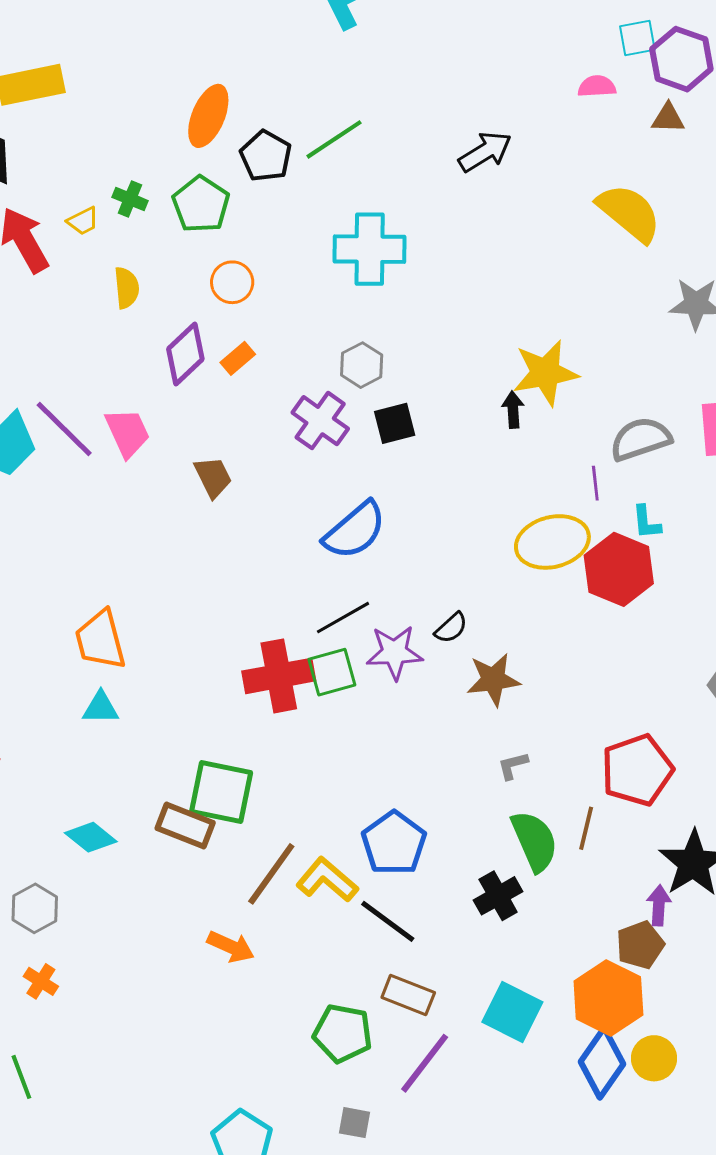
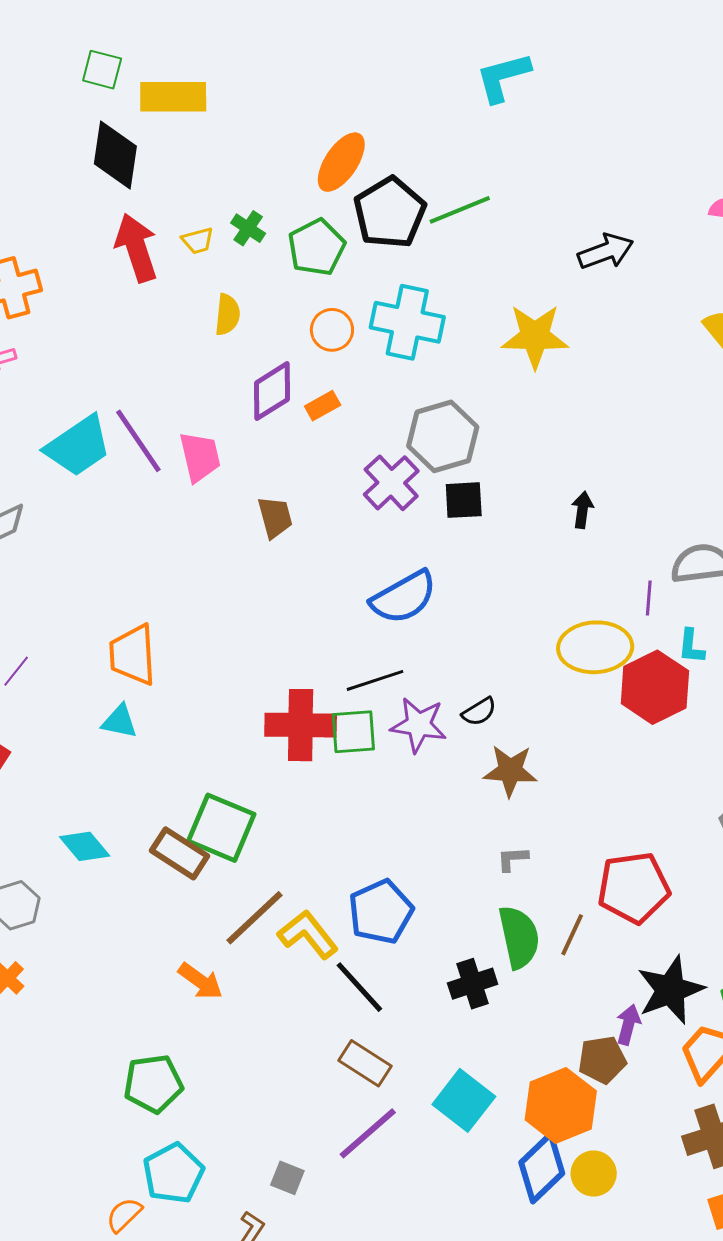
black pentagon: (266, 156) -> (390, 213), size x1.4
cyan cross: (370, 249) -> (407, 322), moved
gray hexagon: (362, 365) -> (443, 436), size x1.6
yellow star: (545, 373) -> (535, 336), moved
green pentagon: (343, 1033) -> (153, 1084), moved, turned -30

